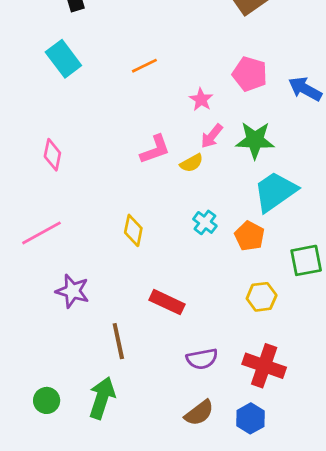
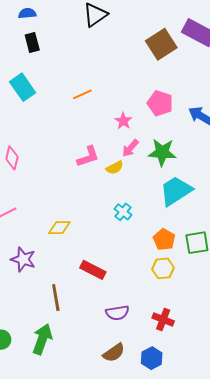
yellow diamond: (133, 230) -> (59, 228), moved, turned 75
orange pentagon: (249, 236) -> (164, 239), moved
red cross: (264, 366) -> (163, 319), size x0.7

